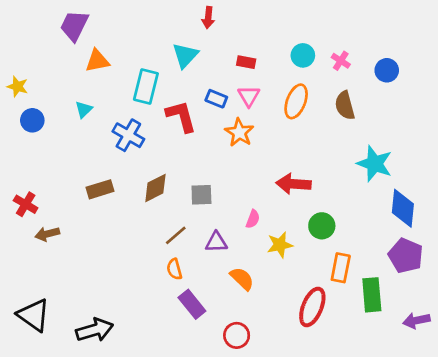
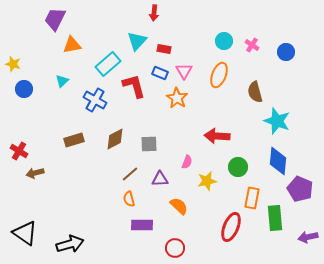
red rectangle: (246, 62) -> (164, 49), moved
cyan rectangle: (146, 87) -> (108, 64), turned 35
brown semicircle: (345, 105) -> (255, 92), moved
blue diamond: (403, 208) -> (278, 161), moved
purple rectangle: (192, 304) -> (142, 225), turned -50

